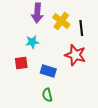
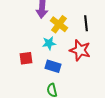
yellow cross: (61, 21) -> (59, 24), moved
cyan star: (32, 42) -> (49, 43), moved

